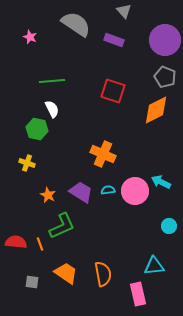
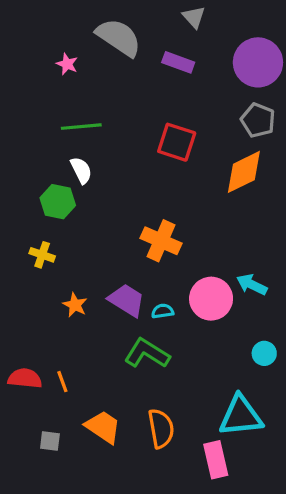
pink star: (30, 37) -> (67, 64), moved
cyan semicircle: (108, 190) -> (163, 311), moved
green L-shape: (62, 226) -> (147, 353), moved, turned -124
cyan triangle: (154, 266) -> (241, 416), size x1.4

